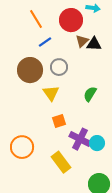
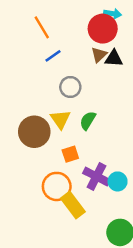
red circle: (71, 20) -> (103, 29), moved
brown circle: (30, 70) -> (34, 132), moved
green semicircle: (90, 94) -> (88, 121), moved
orange circle: (22, 147) -> (57, 186), moved

